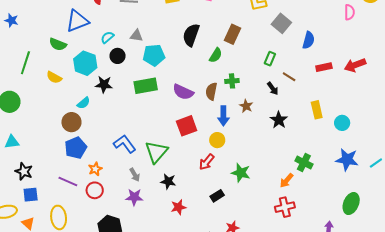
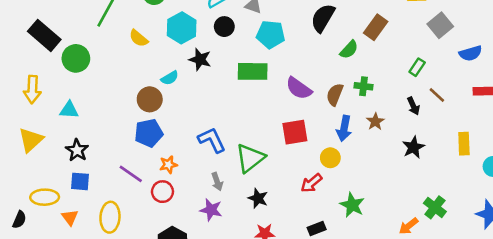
blue semicircle: (308, 40) -> (471, 53), turned 48

